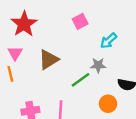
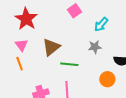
green line: (81, 80) -> (69, 64), moved, turned 48

